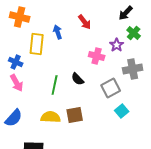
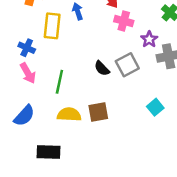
purple star: (117, 45) -> (149, 39), moved
pink cross: (97, 56) -> (124, 21), moved
green line: (55, 85) -> (59, 82), moved
gray square: (111, 88) -> (127, 65), moved

